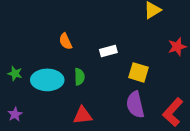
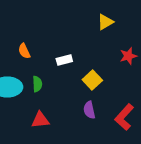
yellow square: (138, 72) -> (92, 80), turned 30
purple semicircle: (135, 105) -> (89, 110), size x0.7

